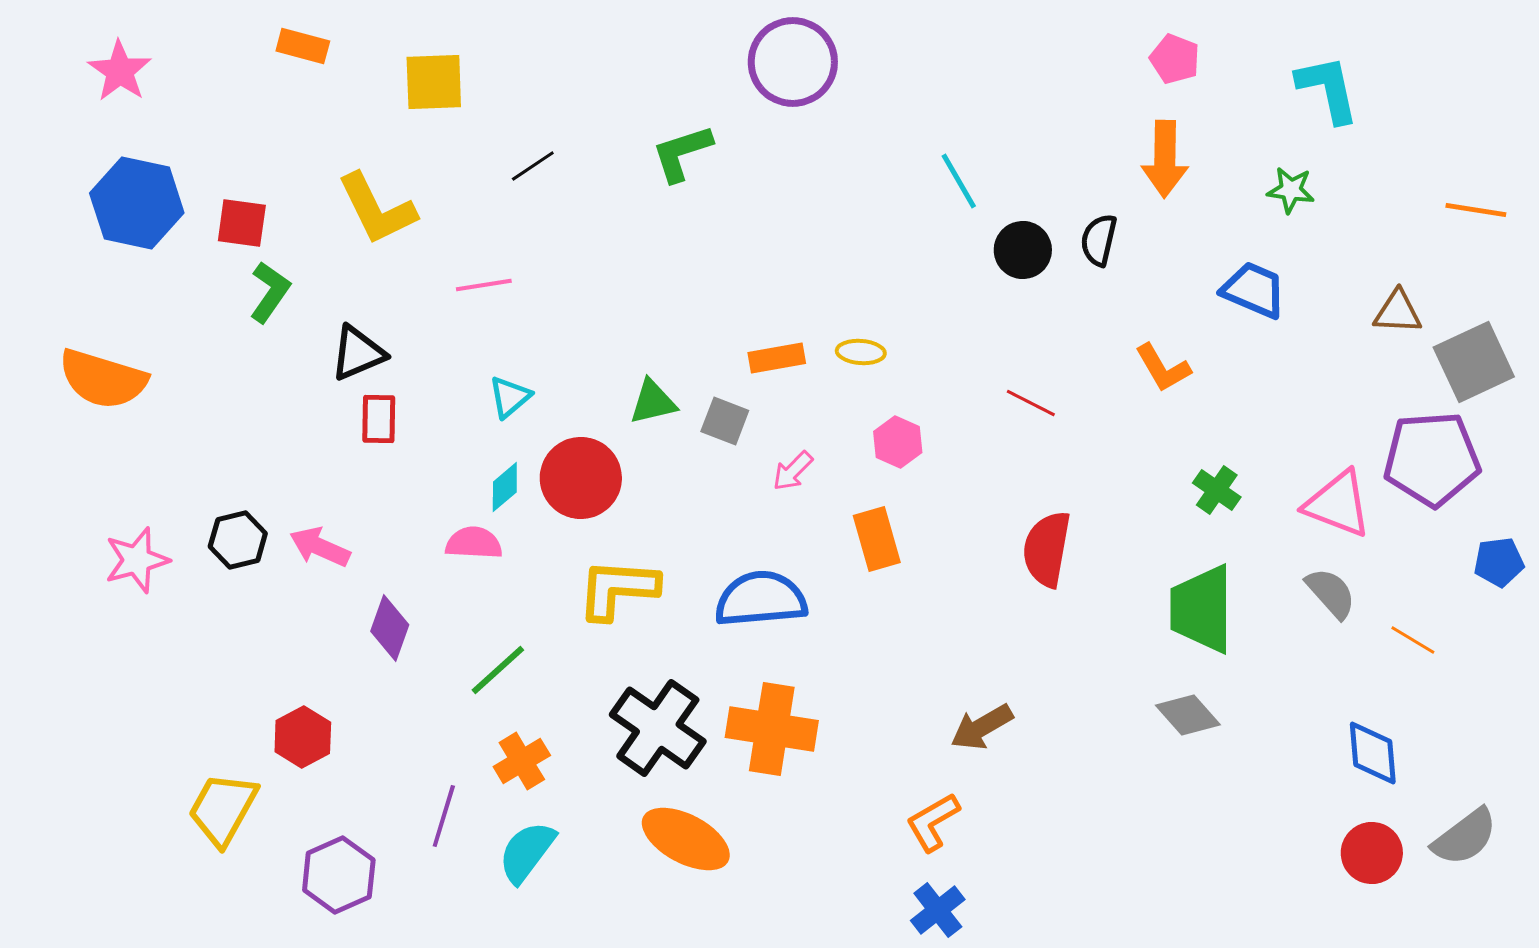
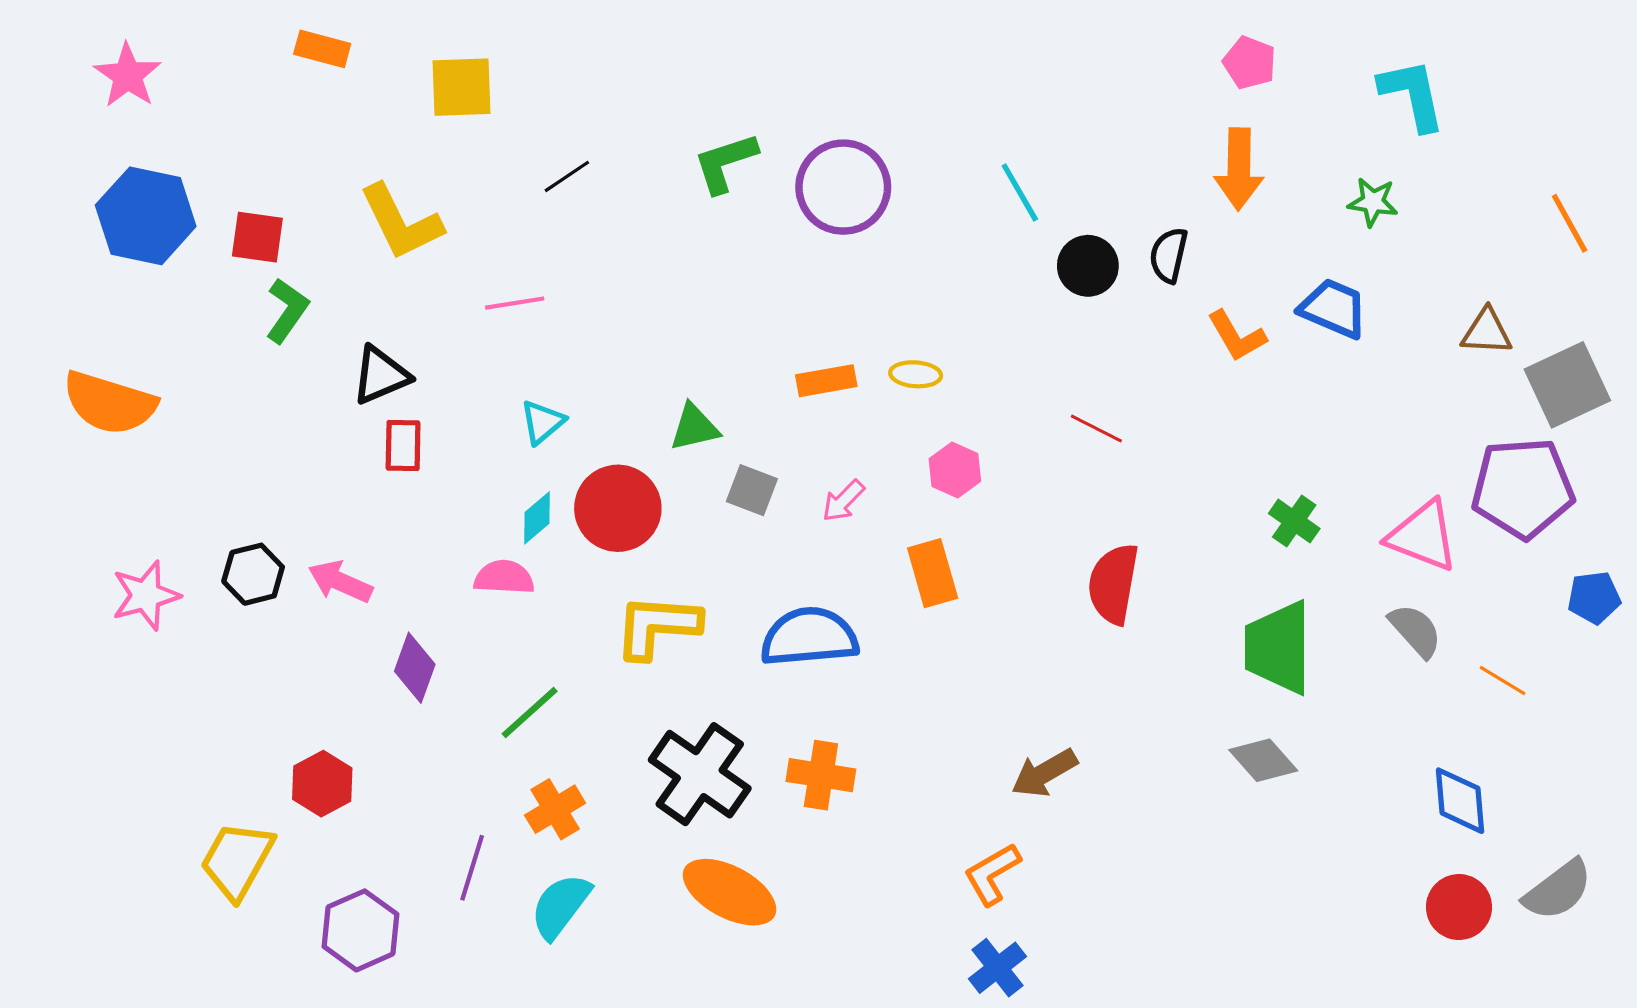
purple circle: (793, 62) -> (843, 187), moved
orange line: (1476, 210) -> (1570, 223), turned 52
orange L-shape: (1163, 368) -> (1237, 336), moved
gray square: (725, 421) -> (752, 490), moved
orange cross: (772, 729) -> (821, 775), size x0.7

